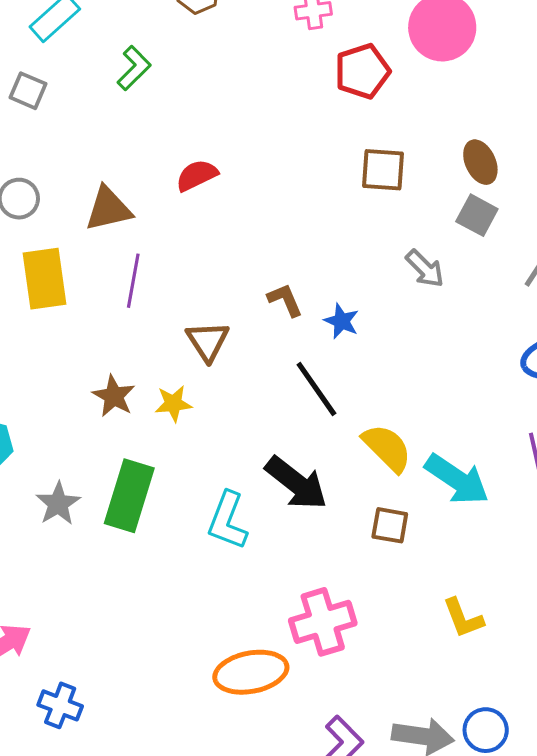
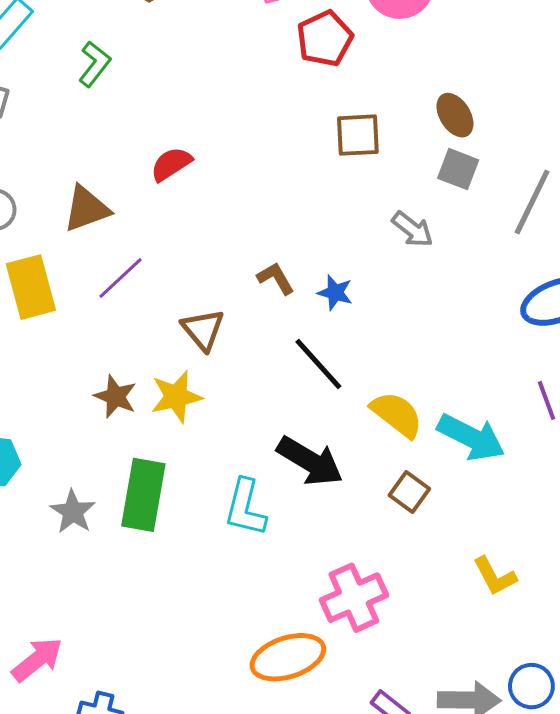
purple line: (133, 281) -> (121, 278), turned 44
yellow star: (173, 404) -> (176, 397), size x1.4
brown square: (390, 525) -> (409, 492), turned 33

